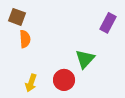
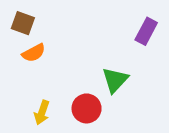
orange semicircle: (25, 39) -> (34, 53), turned 66

